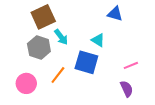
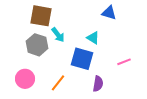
brown square: (43, 17) -> (41, 16), turned 35
orange line: (58, 75) -> (58, 83), moved
purple semicircle: (127, 89) -> (98, 84), moved, turned 35

